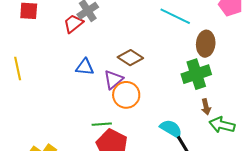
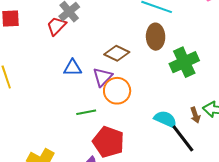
brown ellipse: (206, 44) -> (156, 37), moved
brown arrow: (206, 107) -> (195, 115), moved
green line: (102, 124) -> (86, 112), moved

